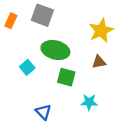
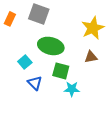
cyan star: (89, 102) -> (72, 89), moved
blue triangle: (43, 112) -> (35, 83), moved

